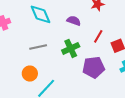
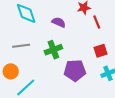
red line: (98, 36) -> (97, 22), moved, turned -56

